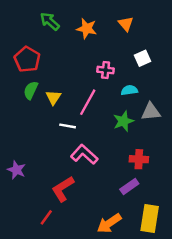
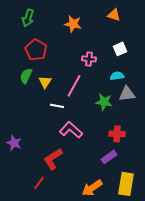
green arrow: (50, 21) -> (28, 18), moved, turned -114
orange triangle: (126, 24) -> (114, 15), moved, turned -32
red pentagon: (27, 59) -> (36, 50), moved
cyan semicircle: (129, 90) -> (117, 76), moved
green star: (123, 121) -> (104, 102), turned 30

